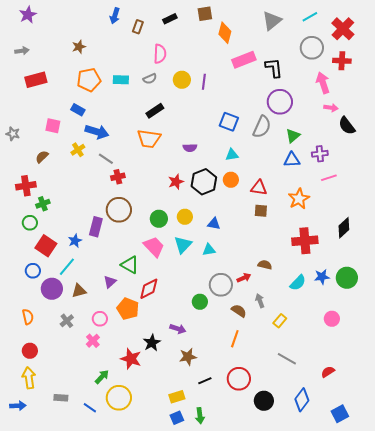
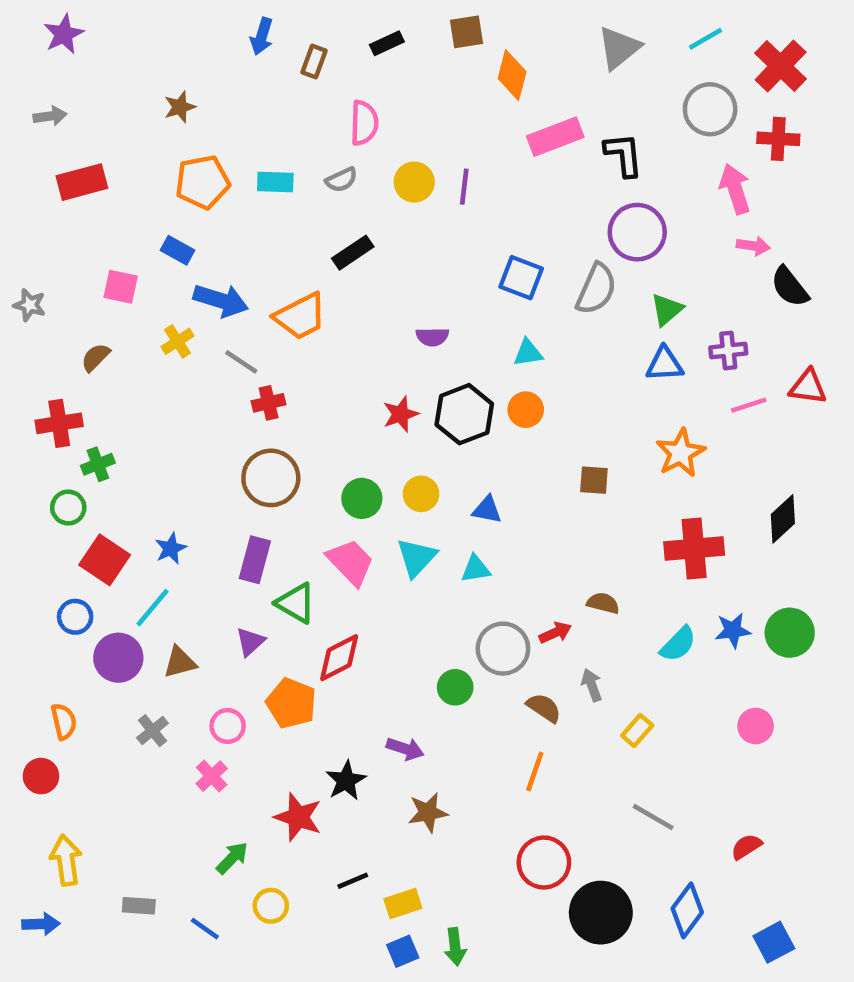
orange trapezoid: (149, 139) -> (300, 316), moved, turned -35
red triangle: (259, 188) -> (808, 387), moved
purple rectangle: (96, 227) -> (255, 560), moved
red circle: (30, 351) -> (41, 776), moved
black line: (205, 381) -> (353, 881), moved
yellow circle: (119, 398) -> (271, 906), size x0.6
black circle: (264, 401) -> (601, 913), size x1.4

